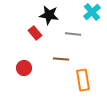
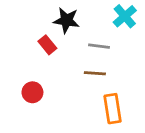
brown line: (61, 59) -> (95, 73), moved

